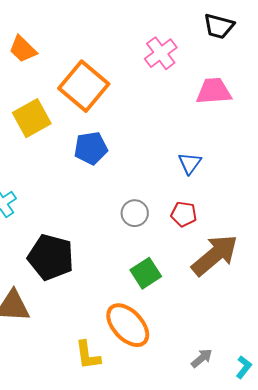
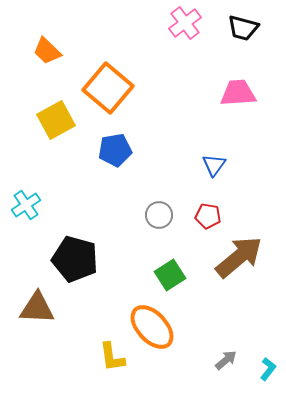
pink cross: (161, 53) -> (185, 23), moved

